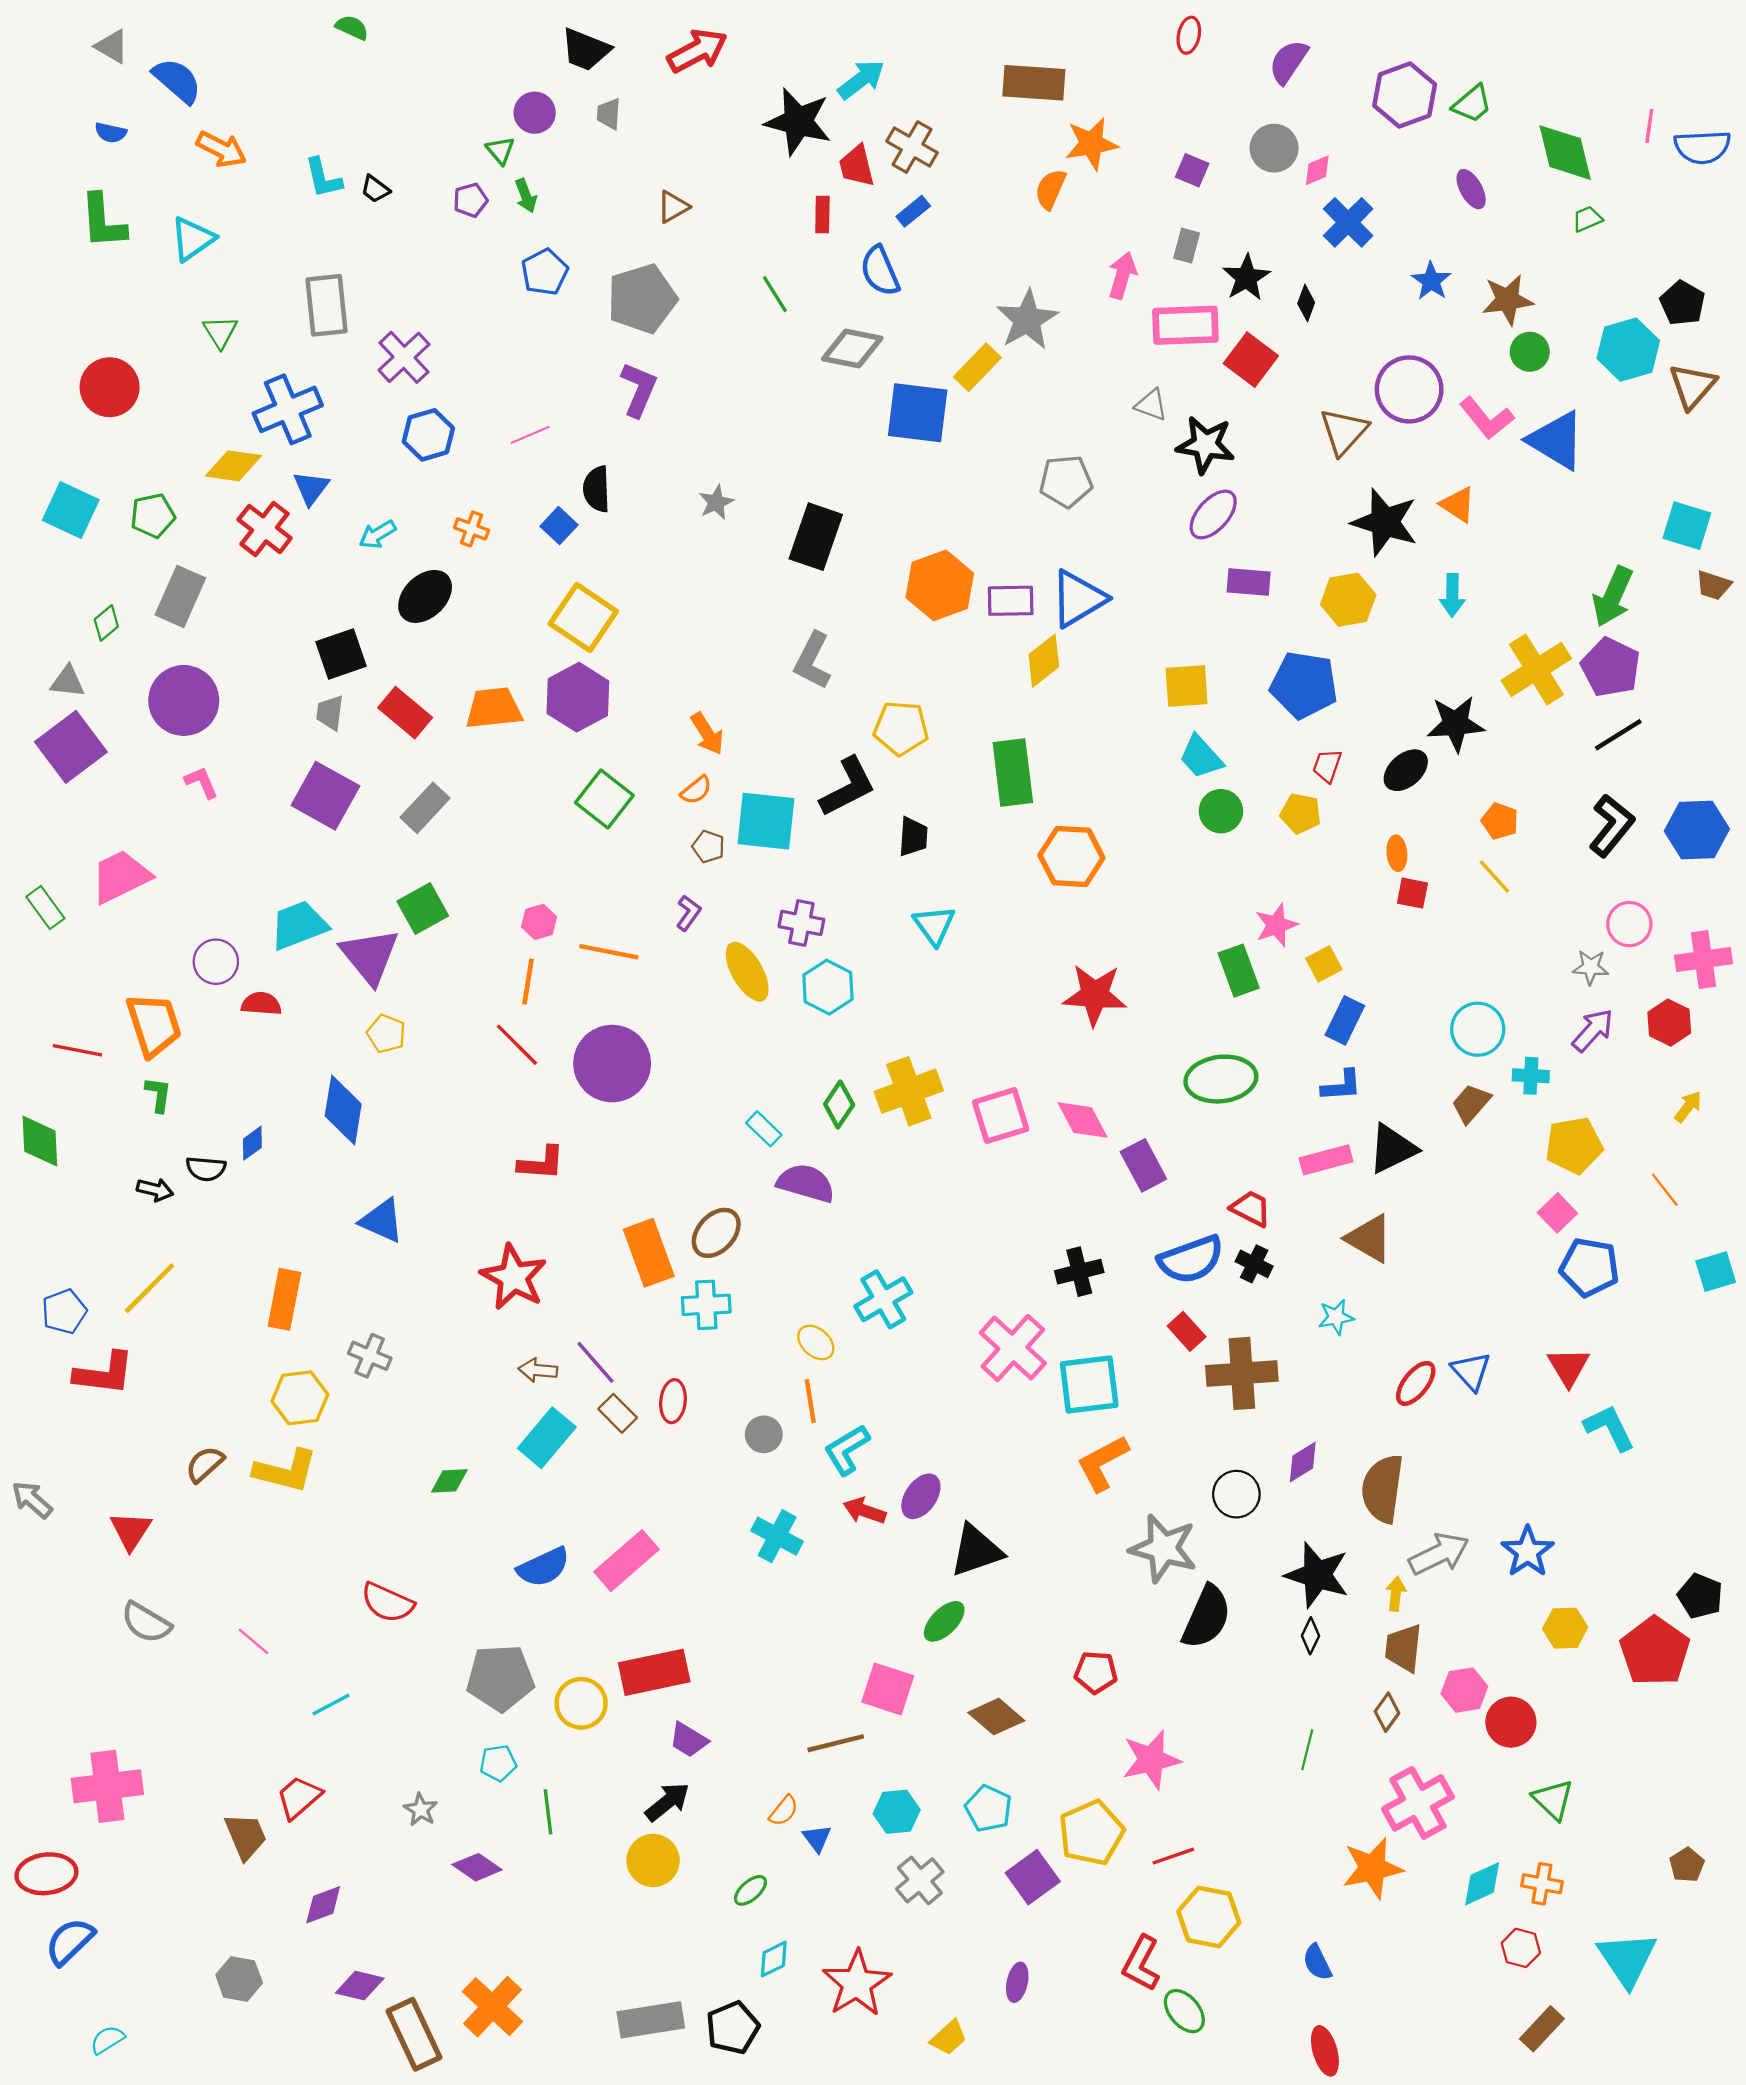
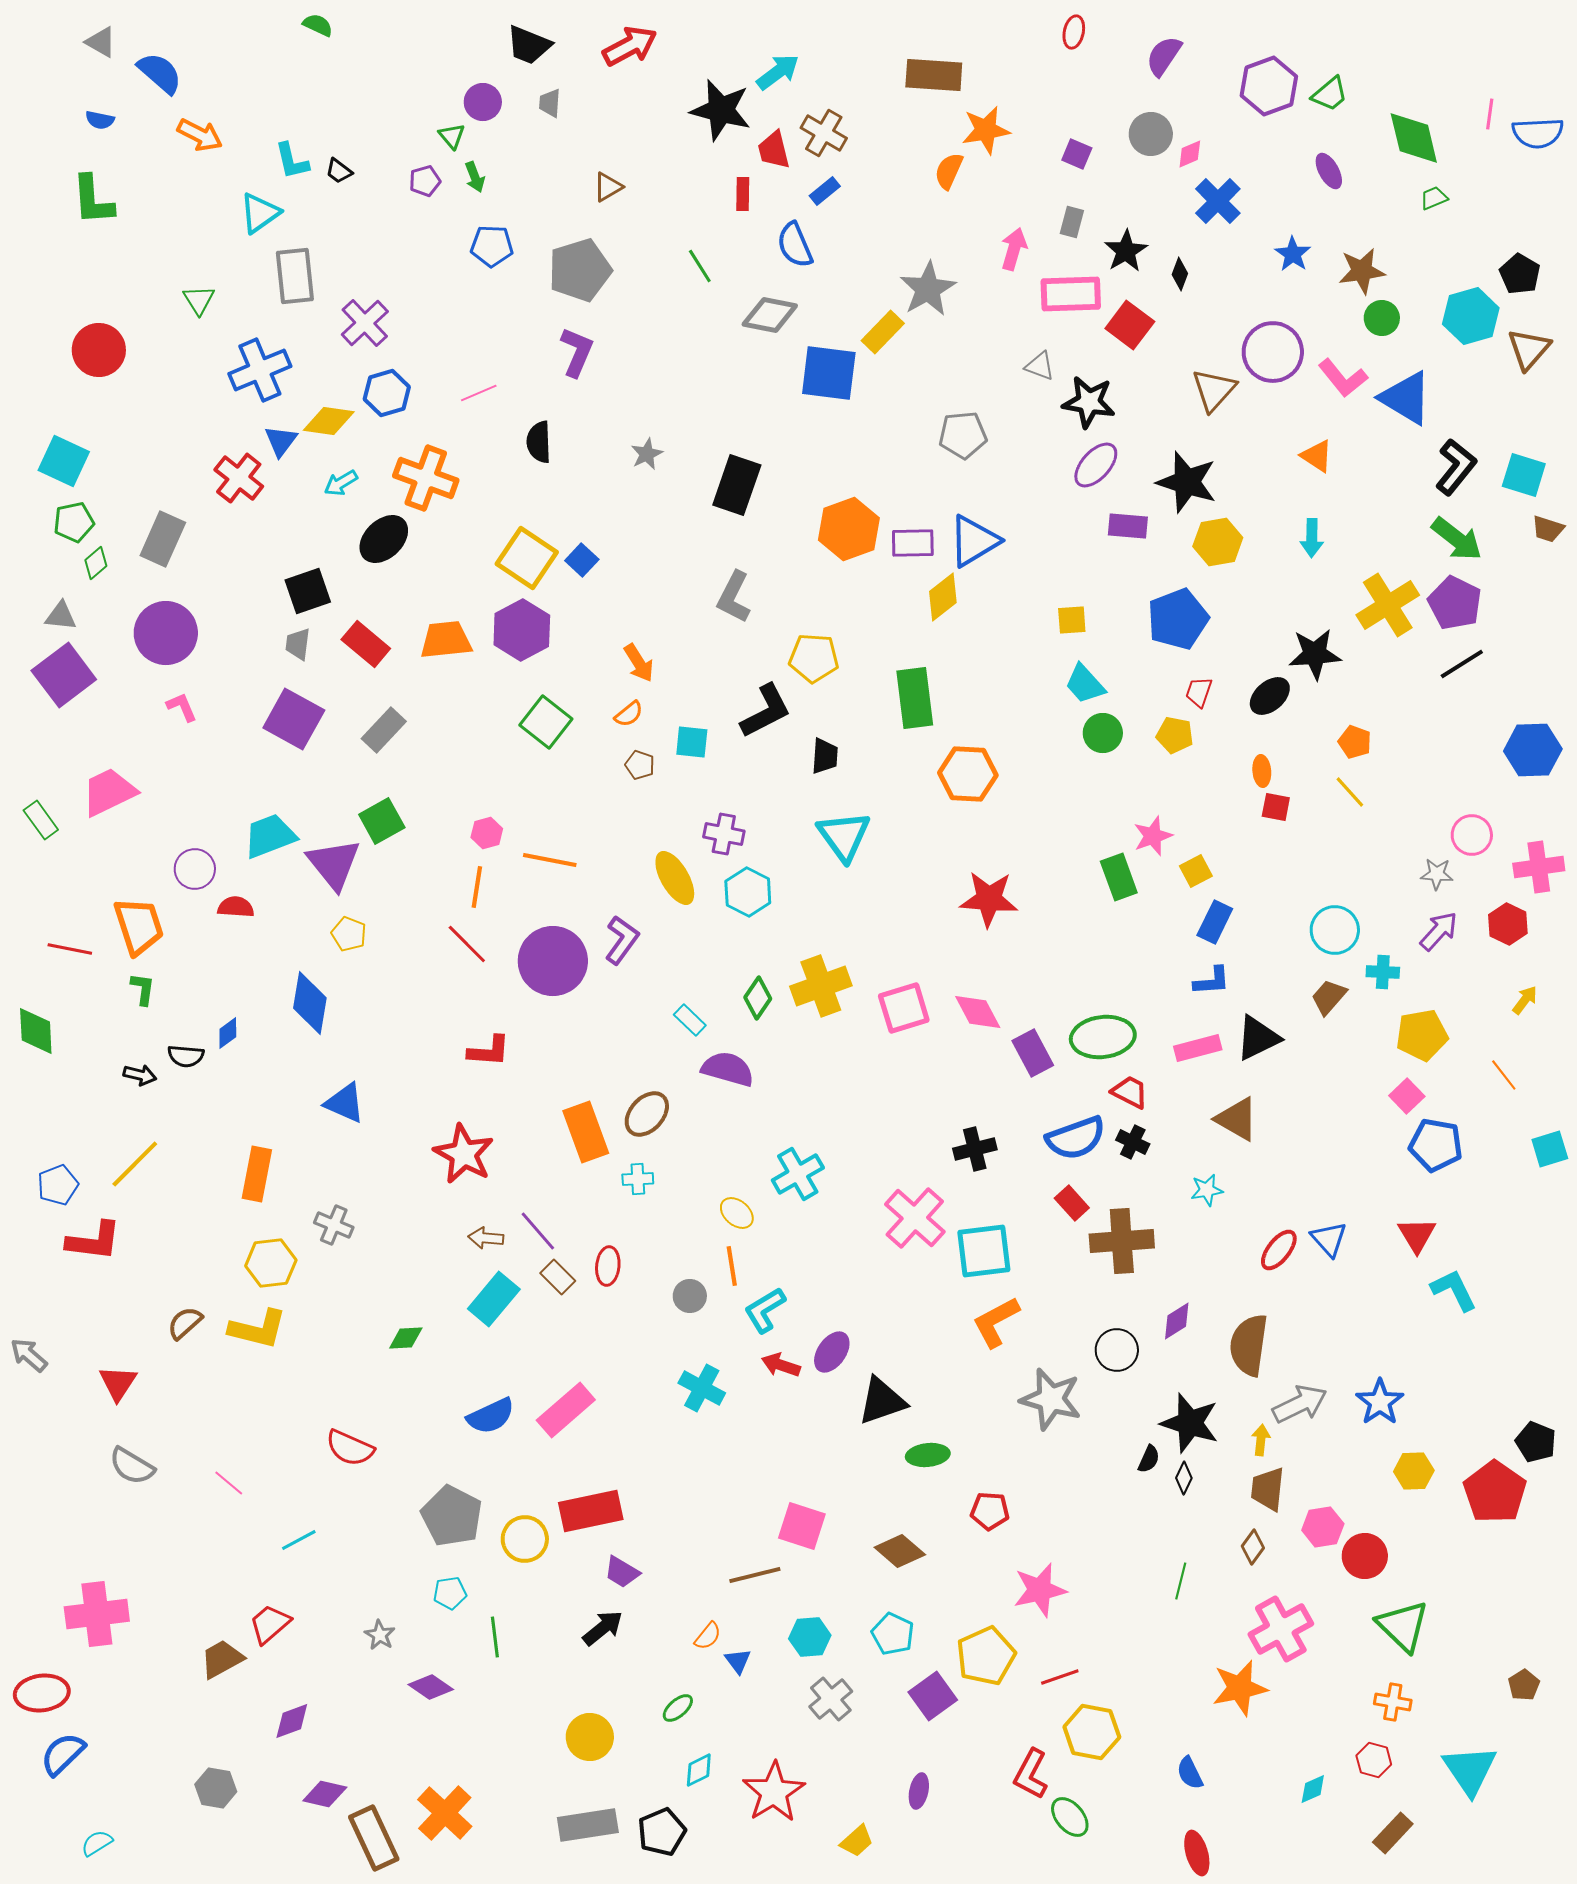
cyan triangle: (193, 239) -> (260, 213), moved
blue pentagon: (545, 272) -> (492, 246), turned 30
yellow diamond: (234, 466) -> (329, 421), moved
green pentagon: (153, 516) -> (74, 522), moved
black star: (1385, 522) -> (1187, 482), moved
blue square: (559, 526) -> (582, 560), moved
orange cross: (472, 529) -> (426, 478), size x2.0
green arrow: (1613, 596) -> (1457, 539), turned -76
blue pentagon: (1304, 685) -> (1178, 619), turned -30
yellow square: (1187, 686) -> (1072, 620), size x0.7
cyan square: (766, 821) -> (692, 742), size x0.6
black L-shape: (1612, 826) -> (1456, 467), moved
purple L-shape: (688, 913) -> (622, 940), moved, size x1.5
cyan triangle: (934, 925) -> (844, 836), size x1.4
green ellipse: (1221, 1079) -> (1103, 1037), moved
cyan cross: (706, 1305) -> (638, 1179), size x0.7
black semicircle: (1207, 1617) -> (1149, 1459), moved, size x0.5
green ellipse: (944, 1621) -> (928, 1455), moved, turned 39
gray pentagon: (500, 1678) -> (452, 1516), turned 30
green triangle: (1553, 1800) -> (1403, 1626), size x1.4
brown trapezoid: (246, 1836) -> (222, 1659), turned -96
yellow circle: (653, 1860) -> (590, 1737), moved
cyan diamond: (1482, 1884) -> (1313, 1789), moved, size x0.7

